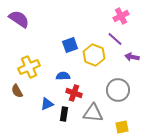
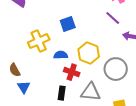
yellow hexagon: (94, 55) -> (89, 53), moved
yellow cross: (29, 67) -> (39, 41), moved
blue triangle: (47, 104) -> (24, 87), moved, turned -40

